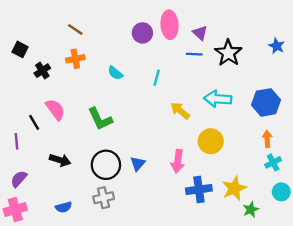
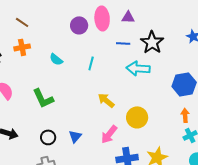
purple triangle: (200, 33) -> (128, 17), moved, turned -40
cyan arrow: (218, 99) -> (138, 68), moved
yellow arrow: (180, 111) -> (106, 100), moved
pink arrow: (178, 161) -> (109, 134), turned 30
black circle: (106, 165) -> (48, 137), size x0.6

